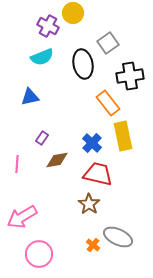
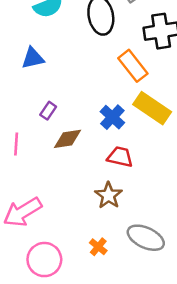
yellow rectangle: (123, 136) -> (152, 108), turned -44
red trapezoid: (98, 174) -> (120, 157), size x0.7
orange cross: (93, 245) -> (98, 247), moved

